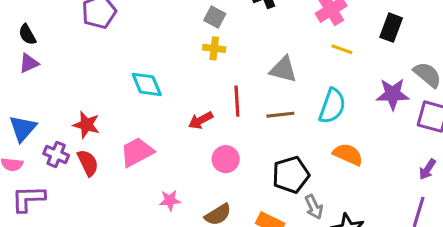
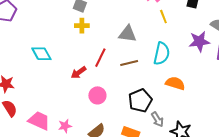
yellow line: (342, 49) -> (163, 17), turned 56
red line: (237, 101) -> (100, 58), turned 36
pink trapezoid: (137, 152) -> (39, 121), moved, turned 60

